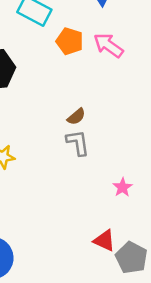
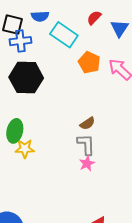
pink star: (123, 187) -> (87, 163), moved

